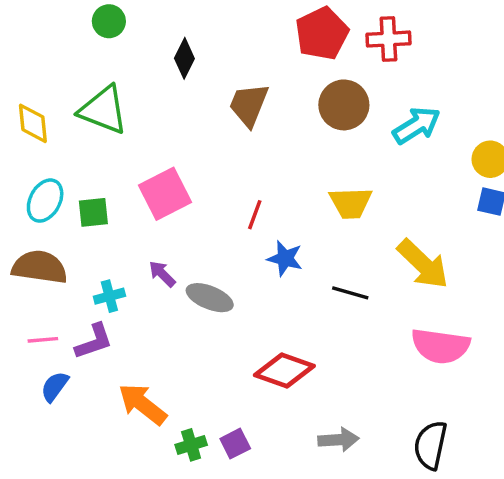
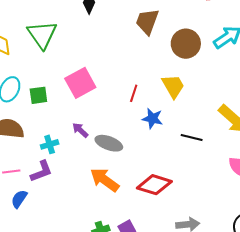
brown trapezoid: (249, 105) -> (147, 22), moved
brown circle: (344, 105) -> (186, 44), moved
green triangle: (103, 110) -> (42, 35), turned 36
yellow trapezoid: (351, 203) -> (173, 86), moved, turned -116
orange arrow: (142, 404) -> (105, 180), moved

